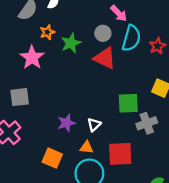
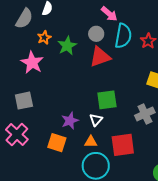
red triangle: (105, 58) -> (100, 57), turned -40
green square: (128, 103) -> (107, 100), moved
orange square: (52, 158) -> (57, 143), moved

